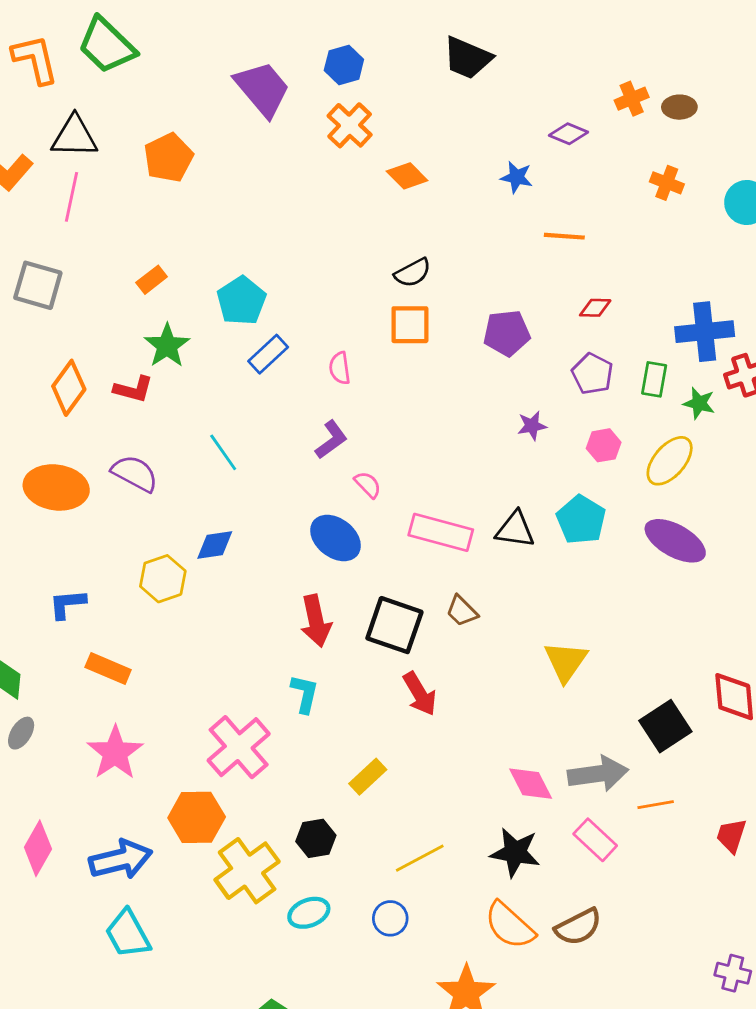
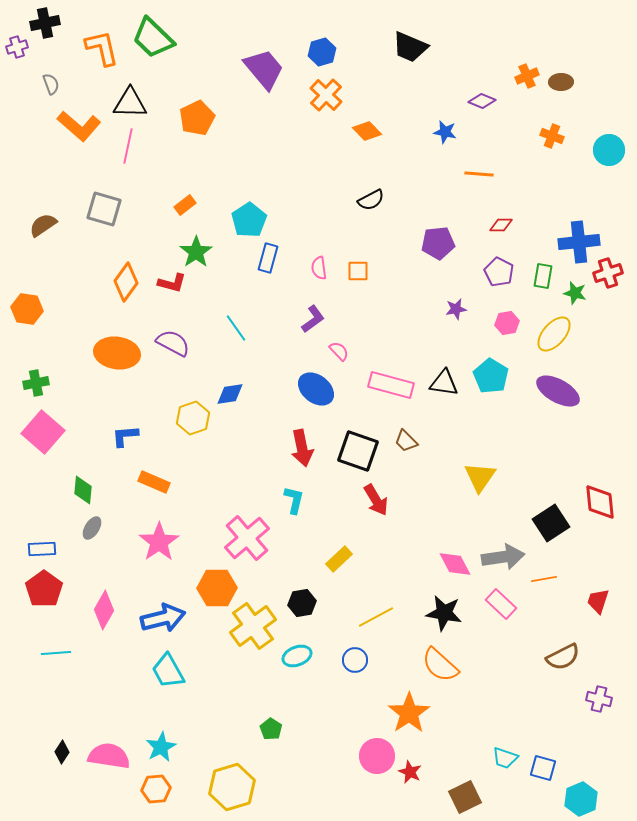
orange square: (410, 325) -> (358, 271), moved, size x0.7
blue rectangle: (268, 354) -> (268, 258), turned -32
brown semicircle: (578, 927) -> (563, 657), moved

